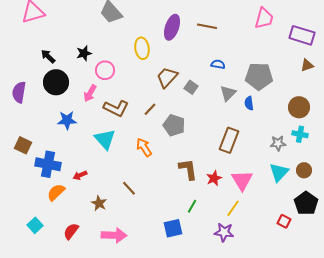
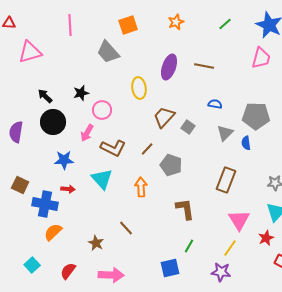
orange arrow: (144, 147) -> (141, 187), turned 30
red arrow: (80, 175) -> (68, 189), moved, turned -152
red star: (214, 178) -> (266, 238), moved

